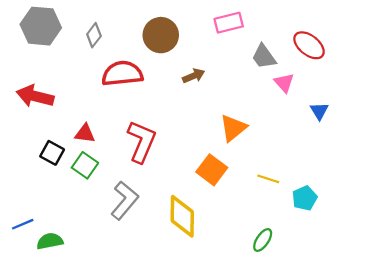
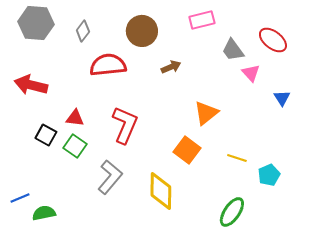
green ellipse: (263, 240) -> (232, 212), size x1.4

